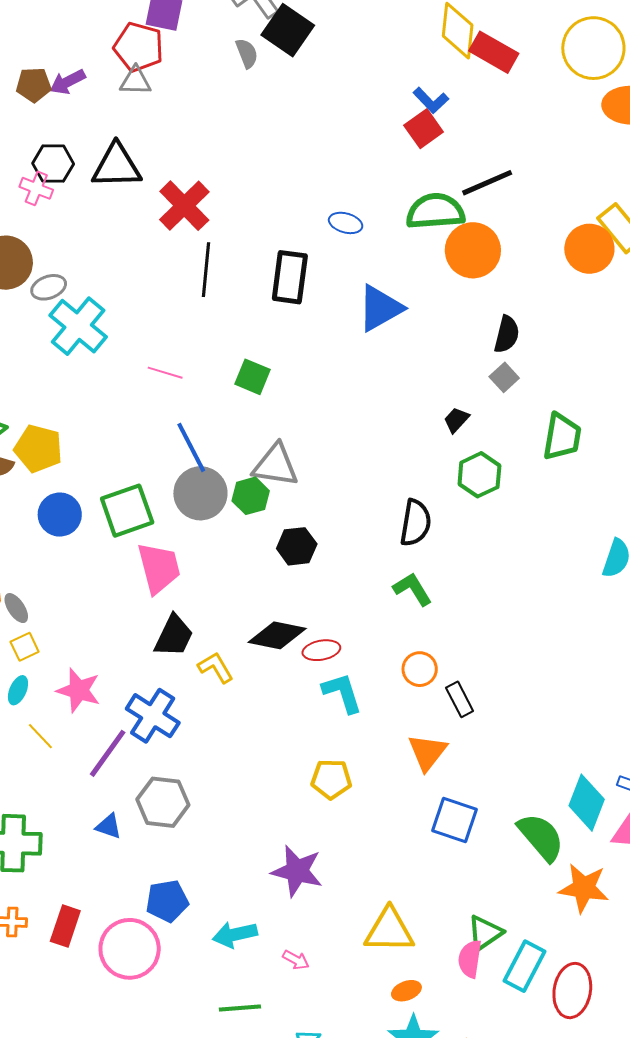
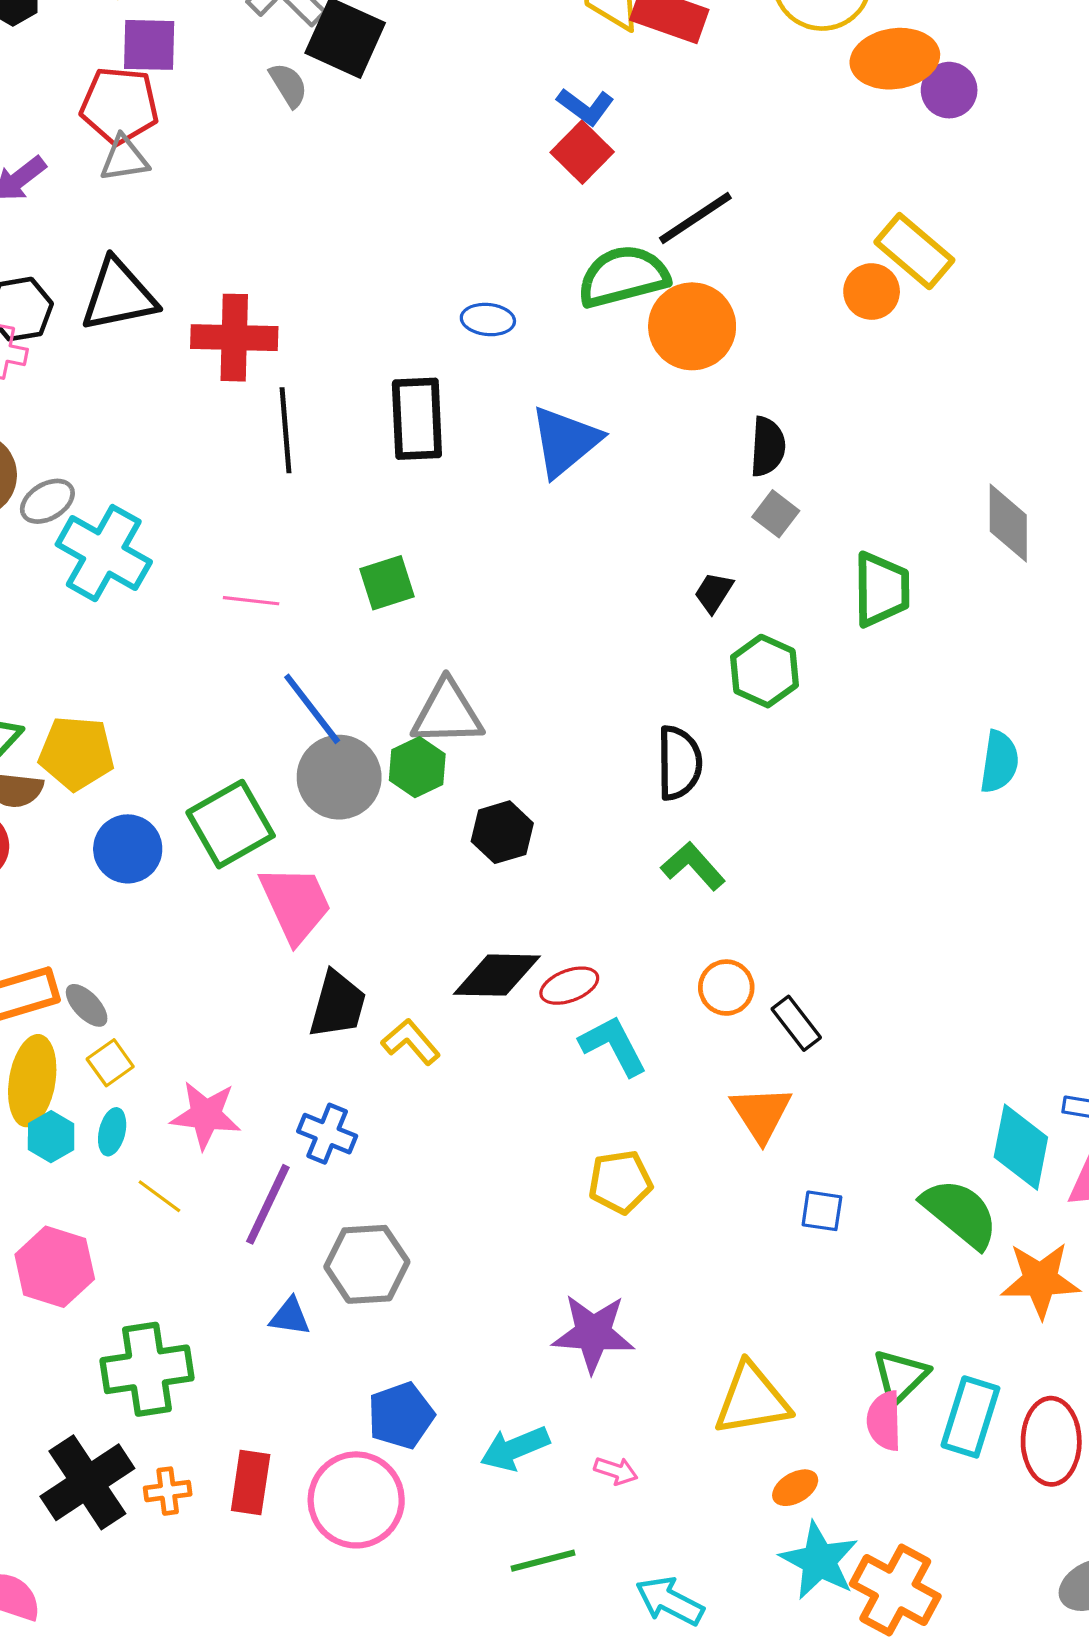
red cross: (184, 206) -> (234, 338), turned -34
orange circle: (589, 249) -> (872, 292), size x0.7
green square: (252, 377) -> (387, 583), turned -30
blue cross: (153, 716) -> (327, 1134), size x0.7
blue square: (454, 820) -> (822, 1211), size x0.6

